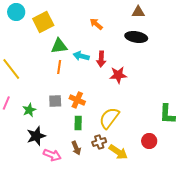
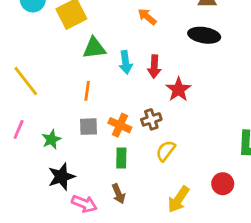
cyan arrow: (81, 56) -> (126, 62), turned -112
orange line: (59, 67) -> (87, 91), moved
red star: (118, 75) -> (178, 89), turned -30
yellow semicircle: (109, 118) -> (166, 151), size x0.7
brown cross: (99, 142) -> (151, 119), moved
yellow arrow: (118, 152) -> (178, 199), turned 90

